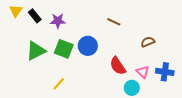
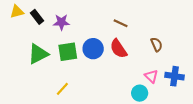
yellow triangle: (16, 11) -> (17, 12), turned 40
brown semicircle: (148, 42) -> (157, 44), turned 88
green square: (64, 49) -> (68, 52), turned -30
red semicircle: (118, 66) -> (118, 49), moved

